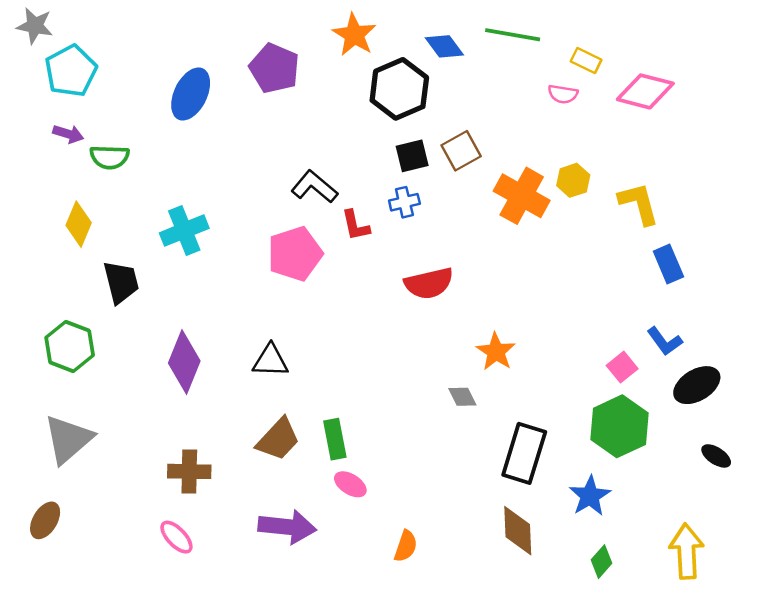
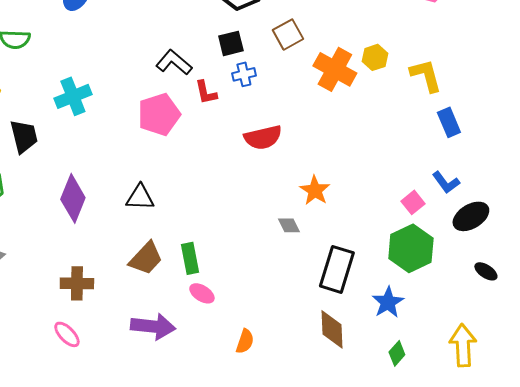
black square: (412, 156) -> (231, 43), moved

